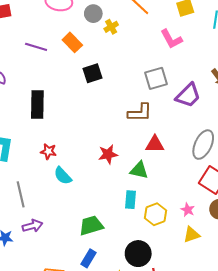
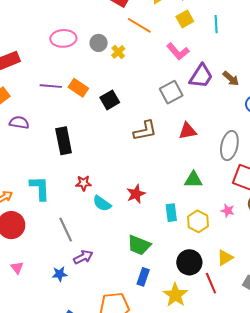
orange rectangle: (72, 42) -> (78, 88), moved
purple trapezoid: (188, 95) -> (201, 76), moved
brown L-shape: (140, 113) -> (145, 131), moved
red triangle: (155, 144) -> (188, 131), moved
red star: (108, 154) -> (136, 194), moved
green triangle: (139, 170) -> (193, 180), moved
green trapezoid: (91, 226) -> (139, 245), turned -130
yellow triangle: (192, 235) -> (225, 258), moved

